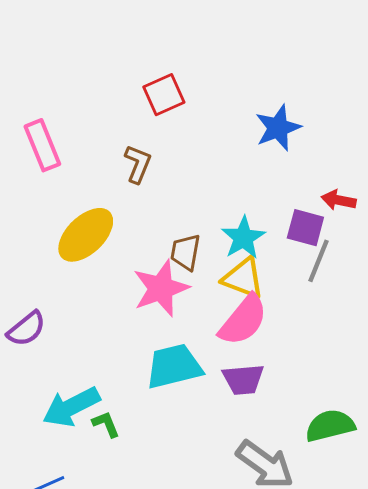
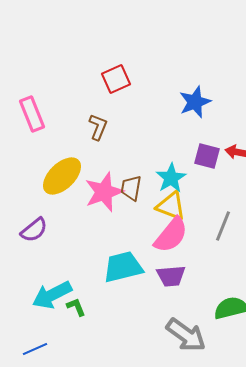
purple square: (305, 228) -> (207, 156), moved
gray line: (318, 261) -> (223, 226), moved
pink star: (161, 288) -> (104, 192), moved
purple semicircle: (26, 329) -> (34, 230), moved

